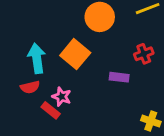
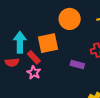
orange square: (75, 54) -> (48, 43), turned 30
red rectangle: (51, 110) -> (34, 57), moved

